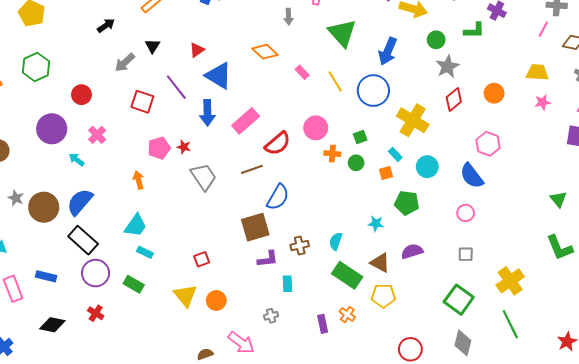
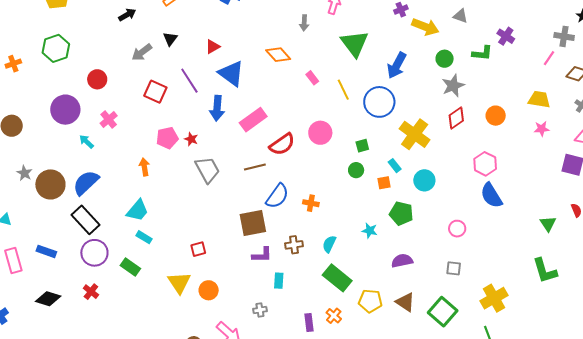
orange cross: (332, 154) -> (311, 203), moved
blue semicircle: (472, 176) -> (491, 195), moved
brown triangle: (380, 263) -> (405, 302), moved

